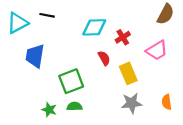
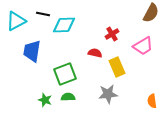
cyan diamond: (94, 27) -> (64, 25), moved
red semicircle: (104, 58) -> (95, 53), turned -48
orange semicircle: (167, 102) -> (152, 101), moved
gray star: (132, 103) -> (108, 94), moved

